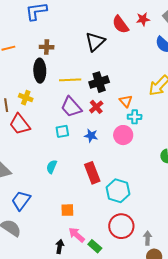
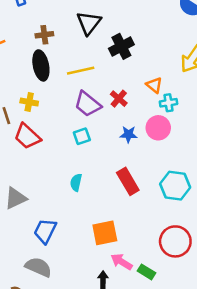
black triangle: (95, 42) -> (89, 23), moved
black cross: (99, 82) -> (121, 46), moved
blue star: (91, 136) -> (128, 134), moved
cyan hexagon: (118, 191) -> (175, 186), moved
orange square: (67, 210) -> (105, 233), size x1.5

